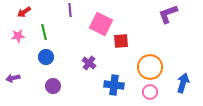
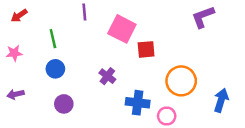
red arrow: (24, 12) -> (19, 16), moved
pink star: (18, 36) -> (14, 53), moved
pink circle: (150, 92) -> (167, 116), moved

